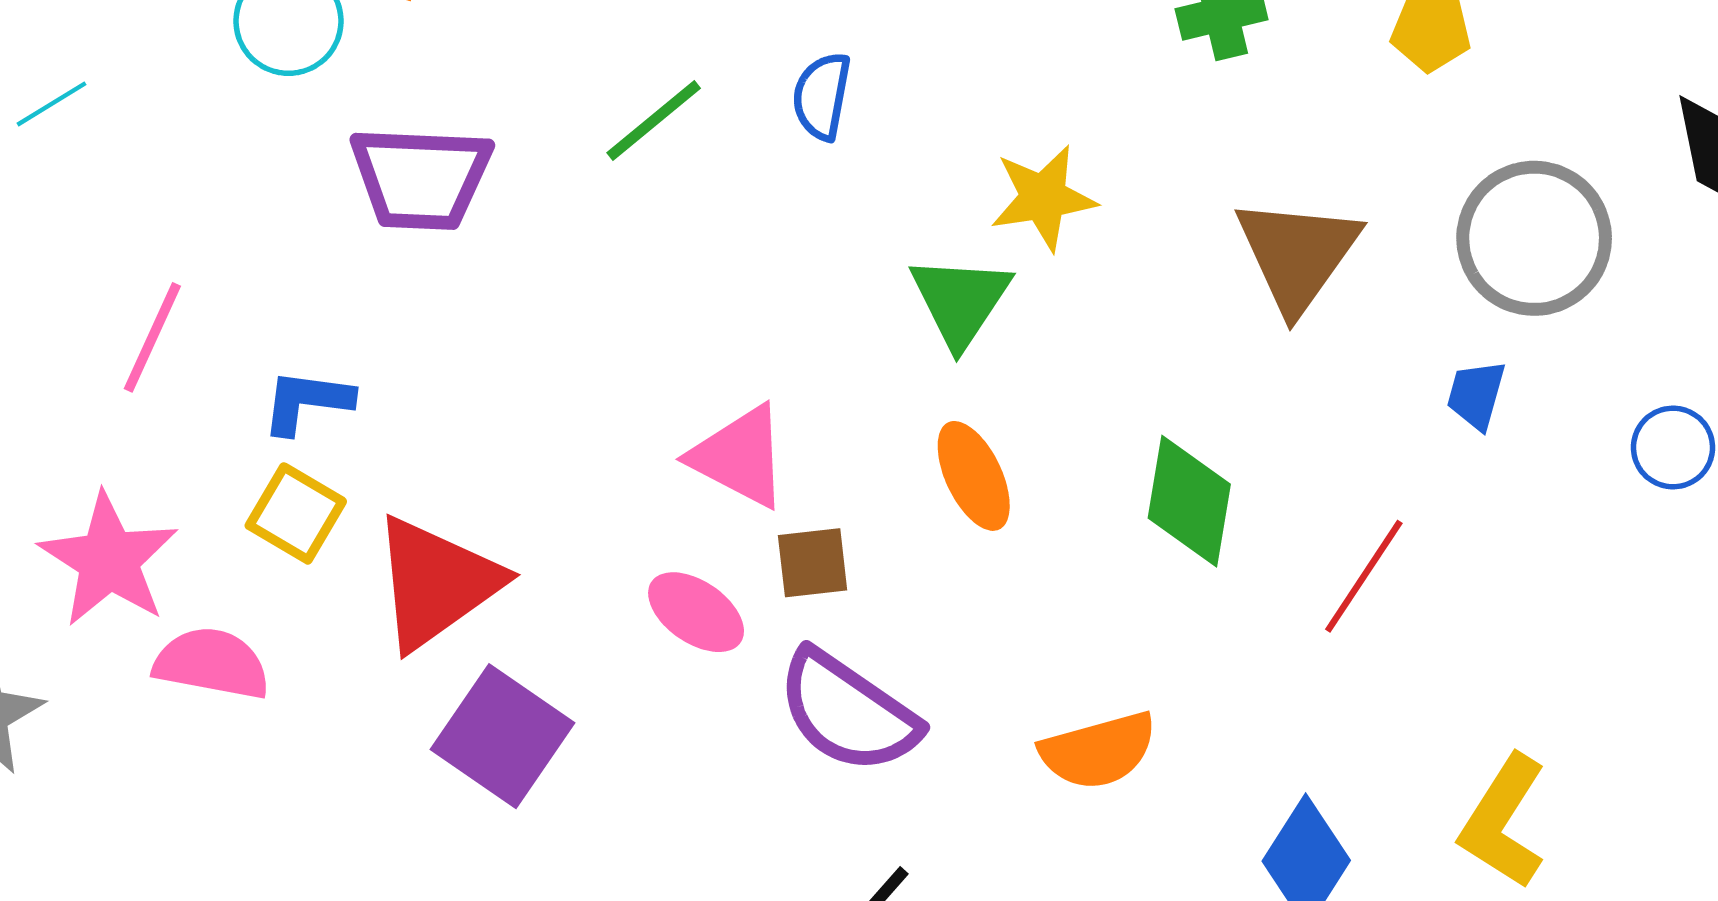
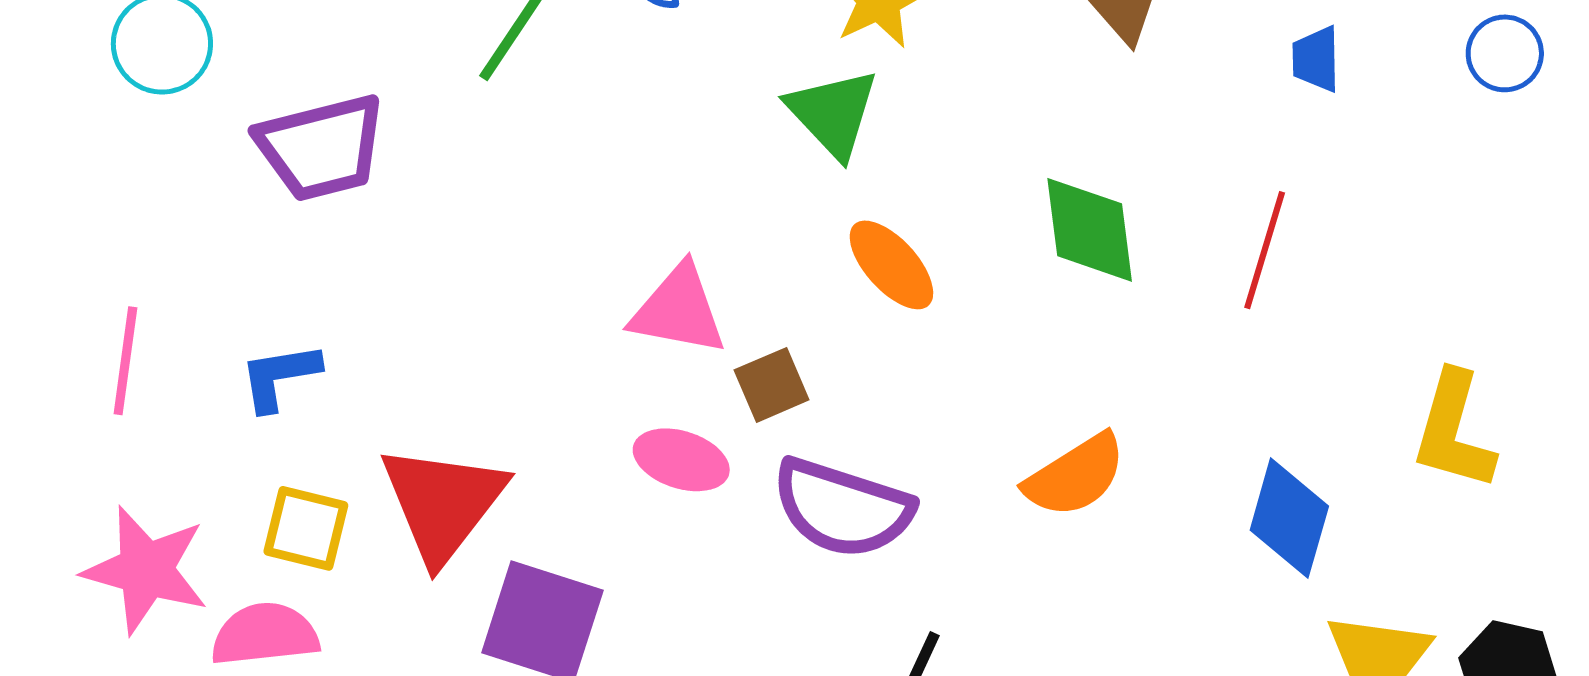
yellow square: (296, 513) -> (306, 528), moved

